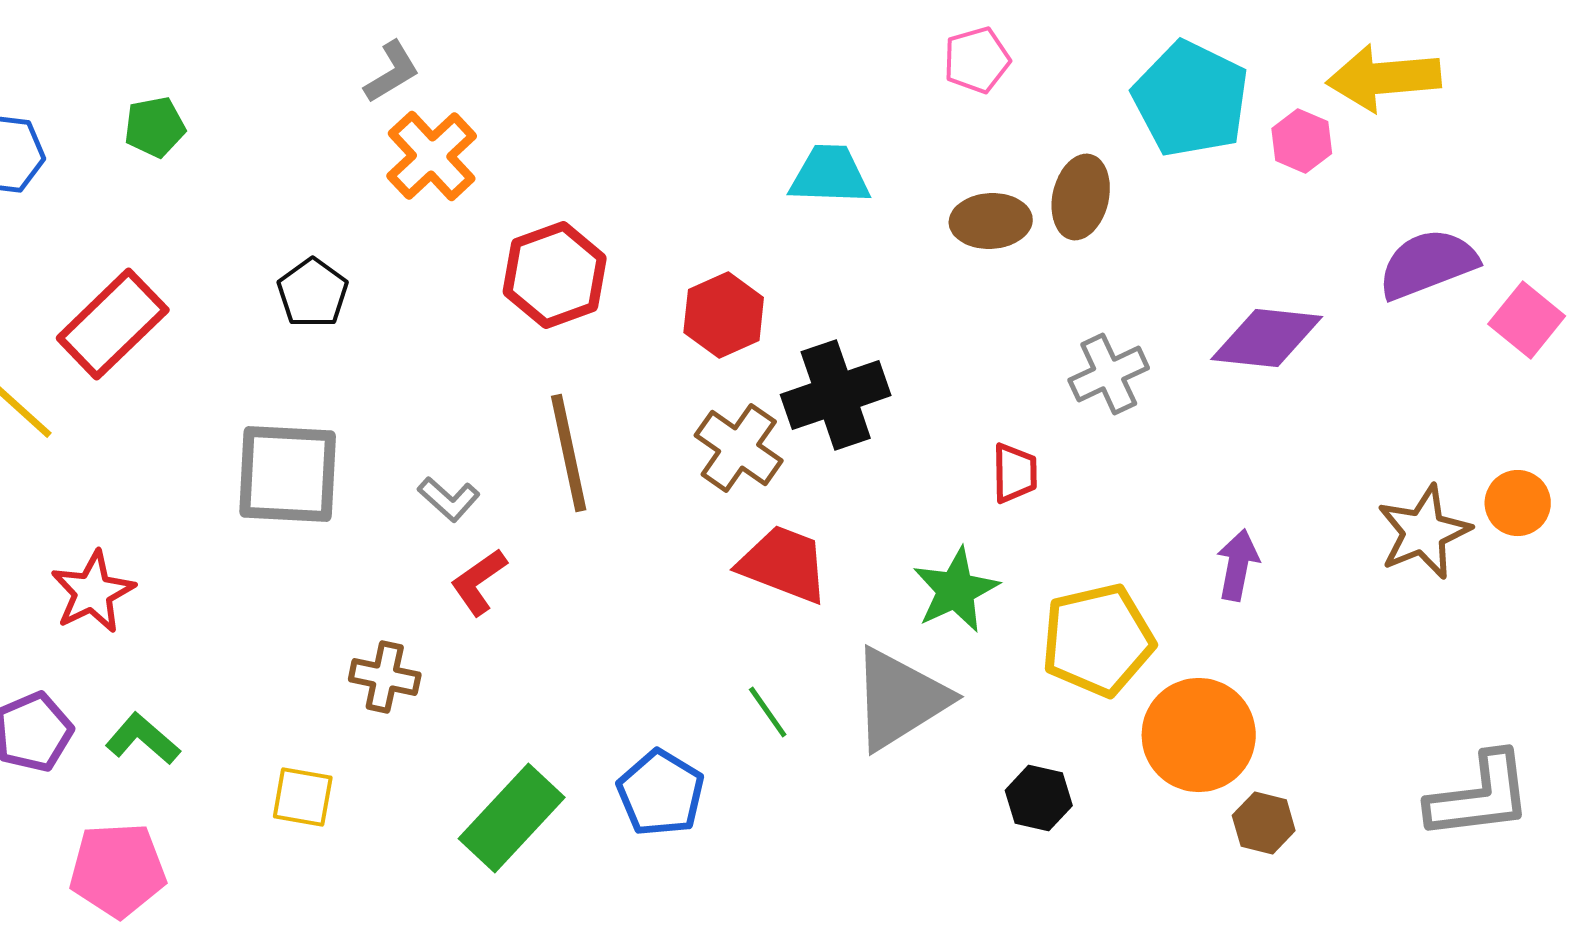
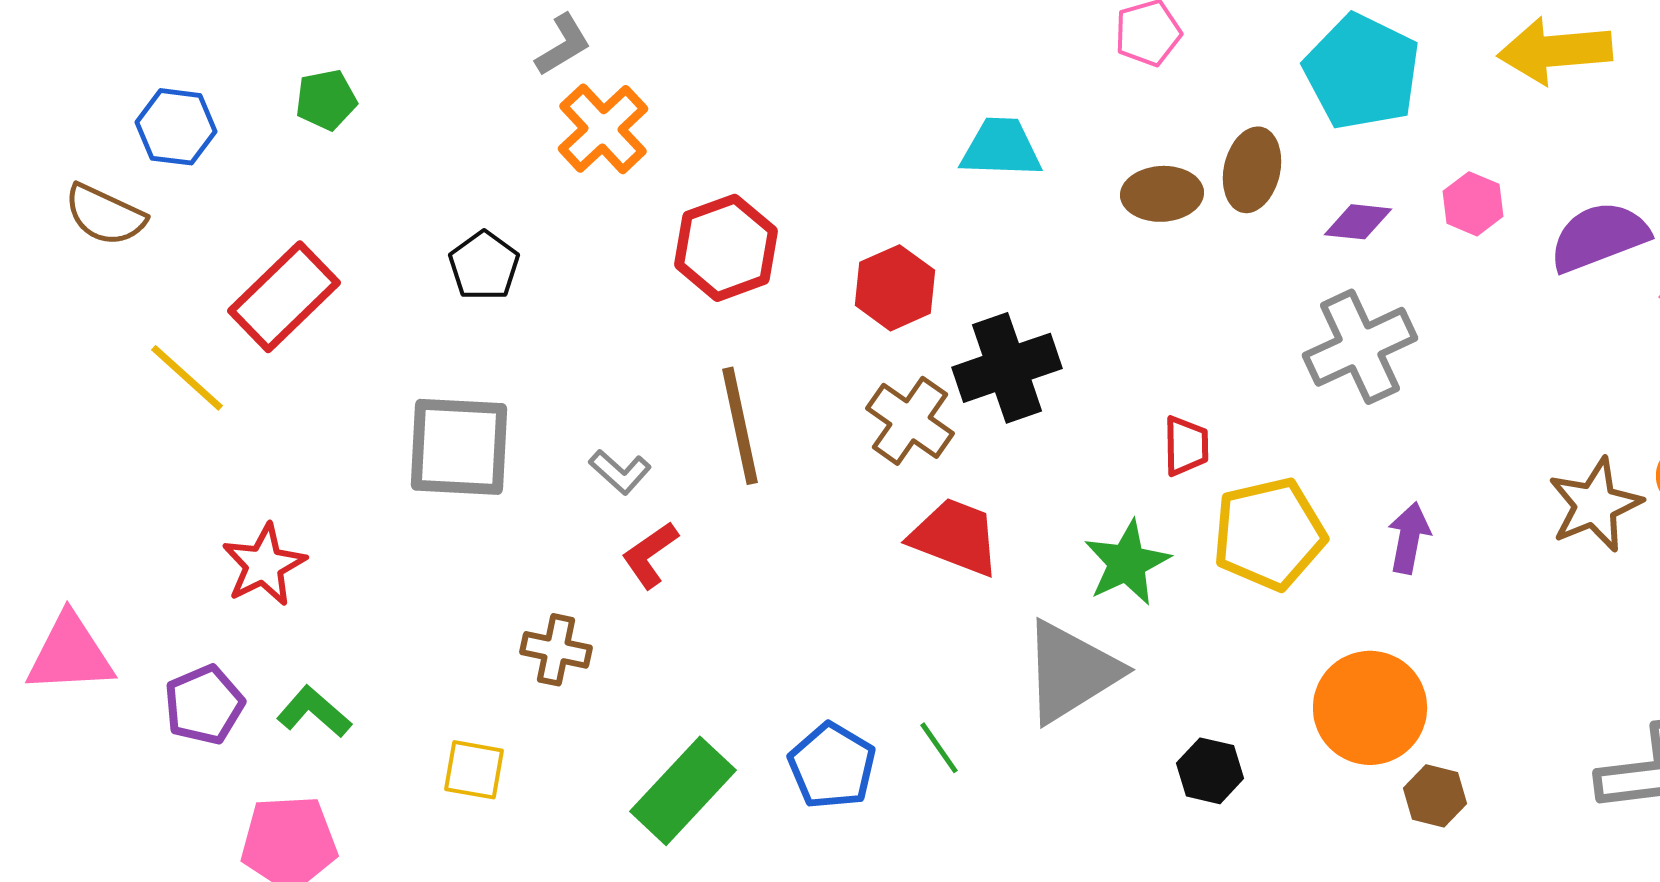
pink hexagon: (1302, 141) -> (1473, 204), moved
purple diamond: (1267, 338) -> (1358, 222), moved, size x0.6
gray cross: (1109, 374) -> (1360, 347), moved, size x1.4
yellow pentagon: (1098, 640) -> (1269, 534), moved
green line: (768, 712) -> (939, 748), moved

